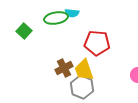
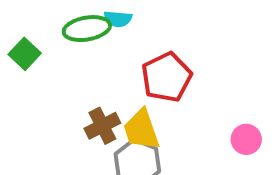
red pentagon: (97, 43) -> (167, 77), turned -30

